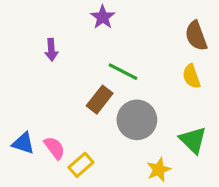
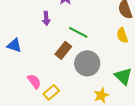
purple arrow: (51, 50) -> (46, 18), moved
blue triangle: (23, 143) -> (14, 45), moved

